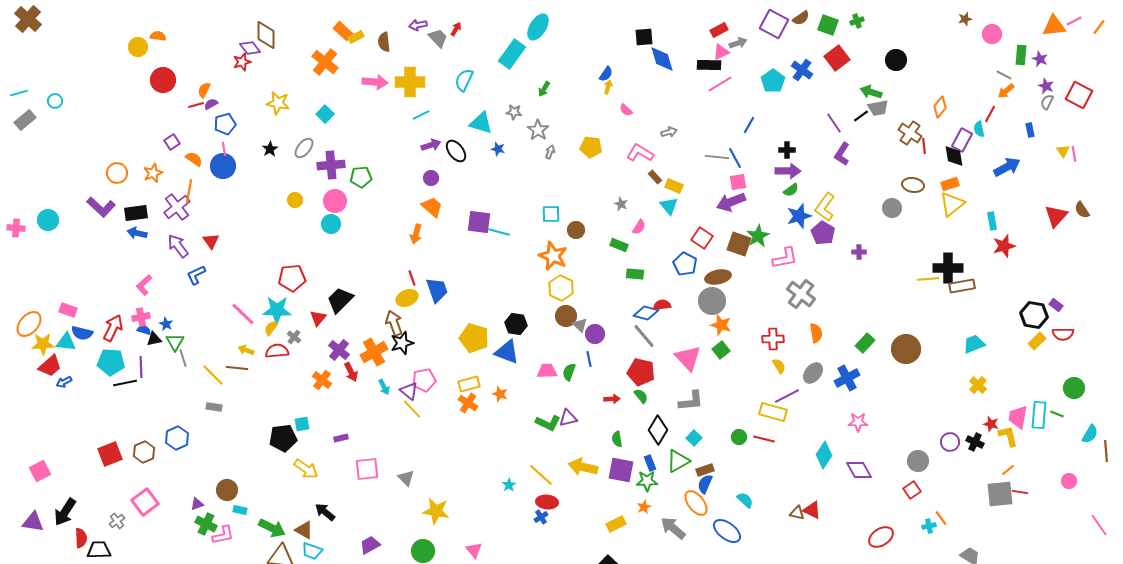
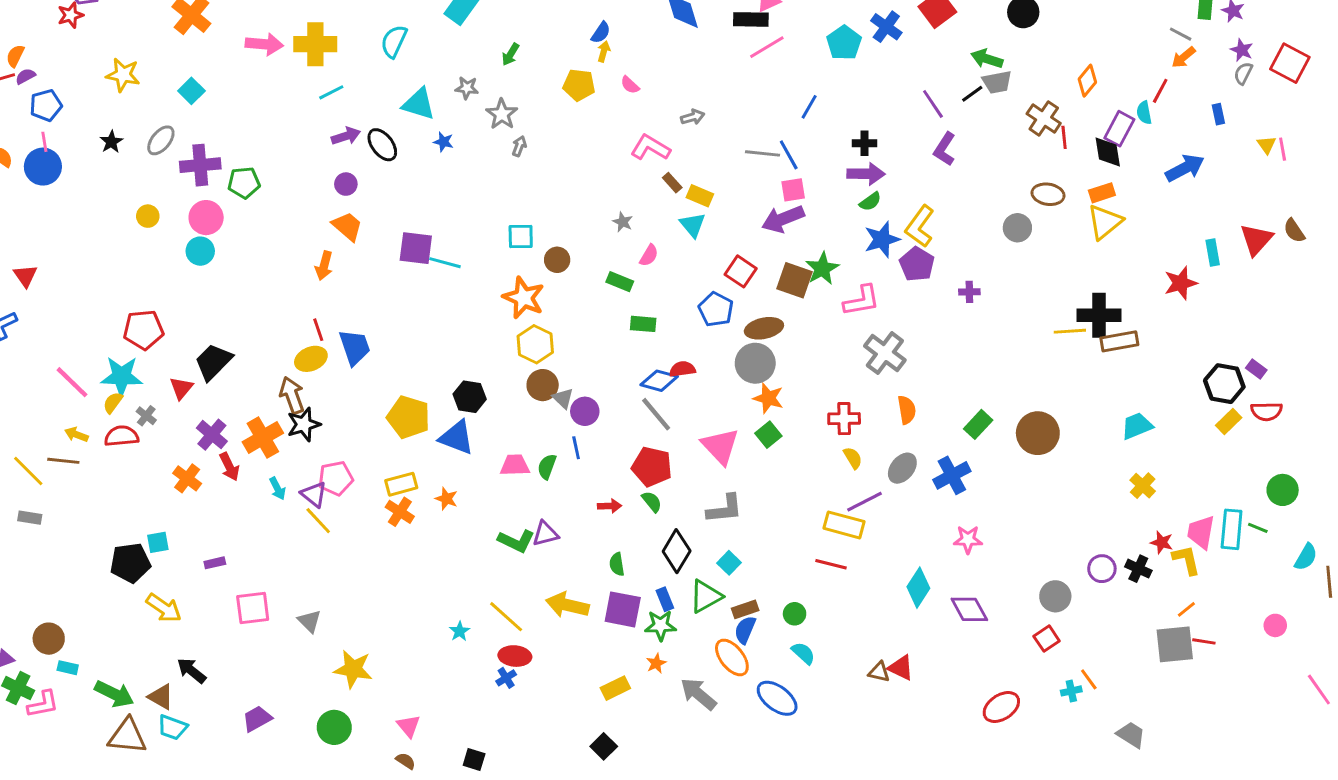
yellow pentagon: (591, 147) -> (579, 85), moved
cyan rectangle: (992, 221) -> (1213, 253), moved
green circle: (739, 437) -> (795, 614), moved

